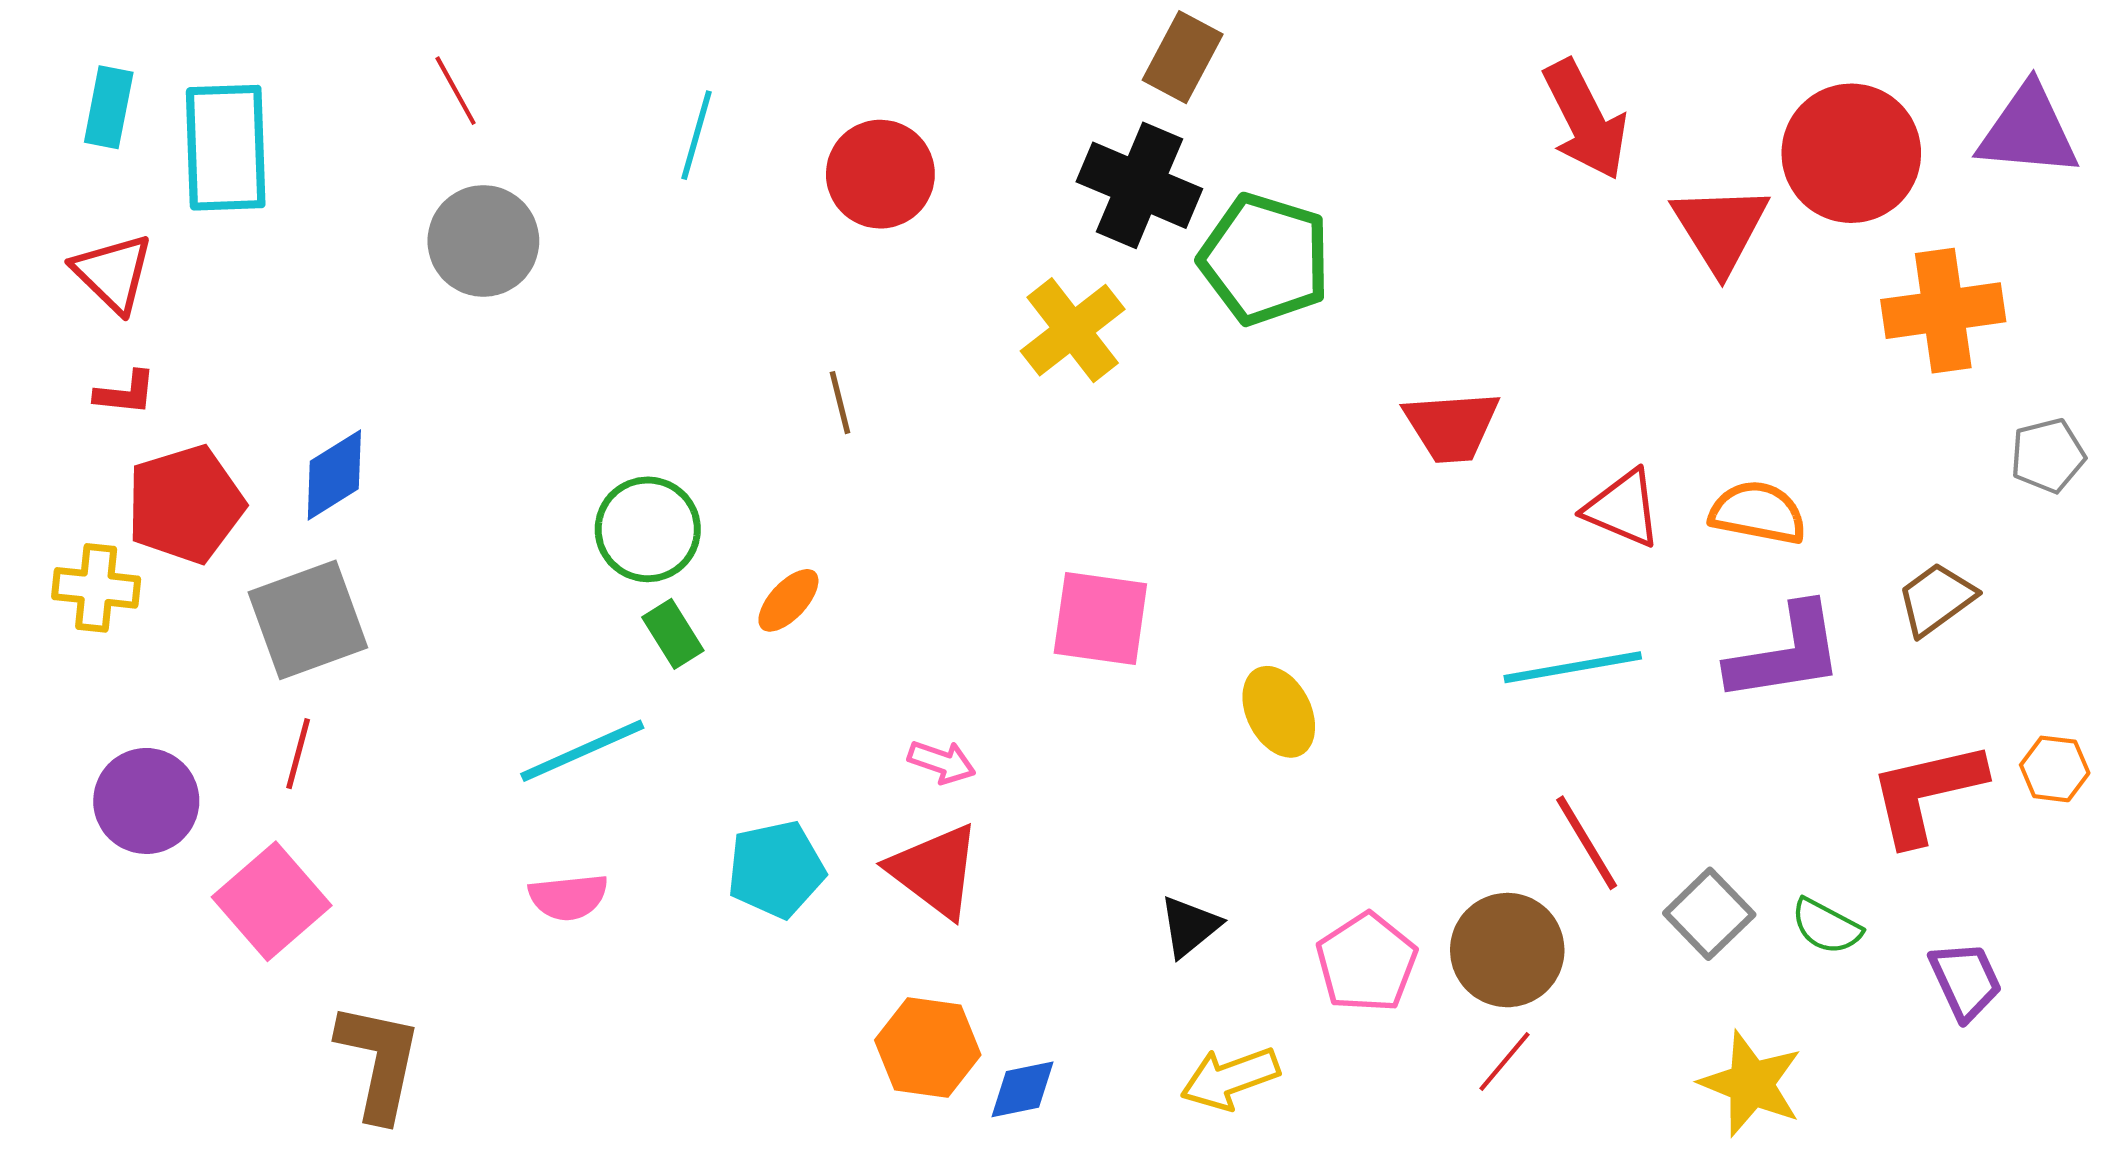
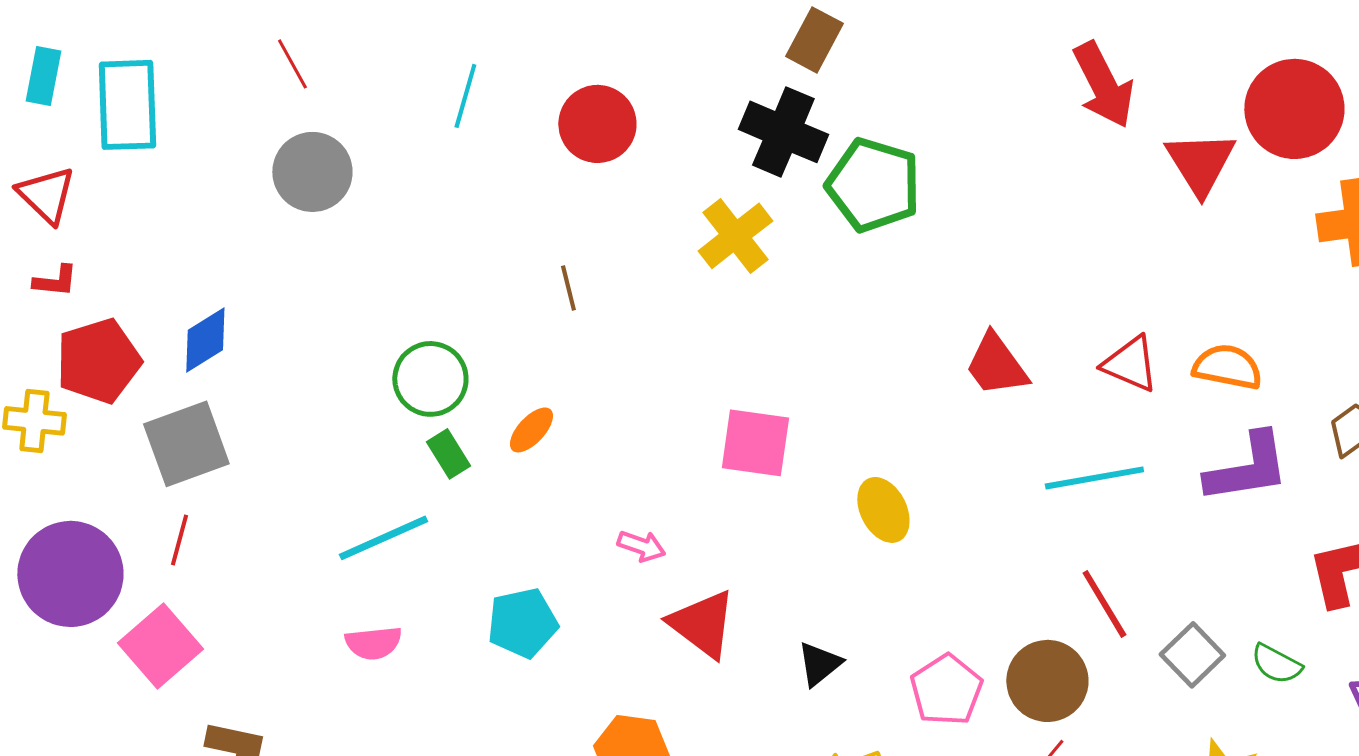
red trapezoid: (1452, 426) -> (996, 365), moved, turned 58
purple circle: (146, 801) -> (70, 574), size x1.4
red triangle: (935, 871) -> (702, 624), moved

